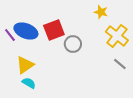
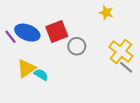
yellow cross: (117, 36) -> (121, 52), moved
cyan semicircle: (29, 83) -> (41, 75), moved

